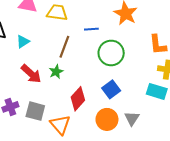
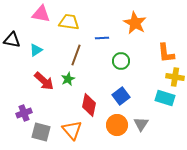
green circle: (111, 53) -> (121, 61), size x0.7
red diamond: (78, 99) -> (89, 105), turned -30
gray square: (35, 111) -> (41, 132), moved

